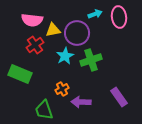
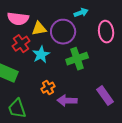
pink ellipse: (119, 17) -> (106, 32), moved
cyan star: (65, 56) -> (41, 55), moved
green trapezoid: (44, 110) -> (17, 109), moved

